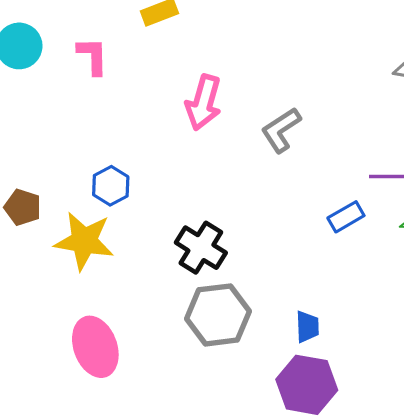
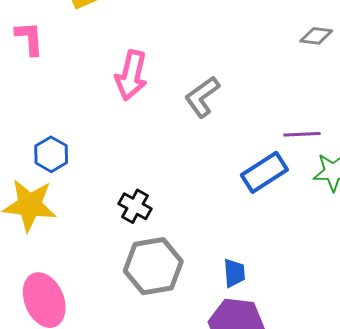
blue rectangle: (346, 217) -> (264, 172), size x1.4
black cross: (201, 248) -> (135, 206), size x0.7

